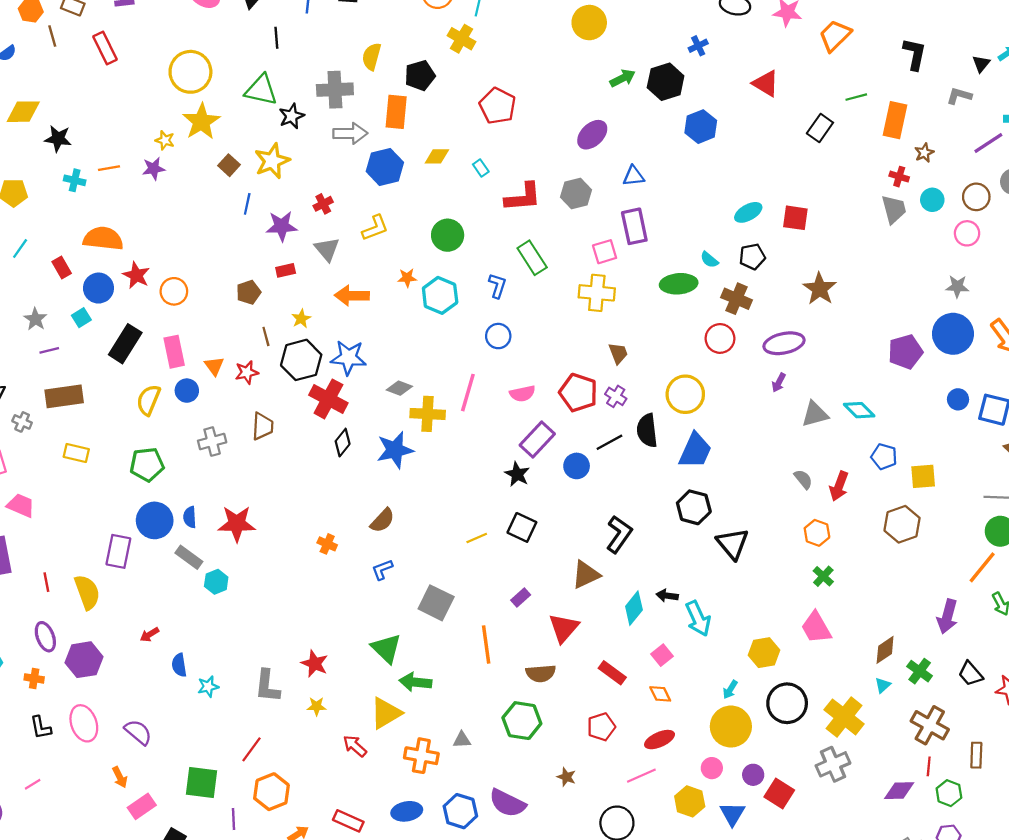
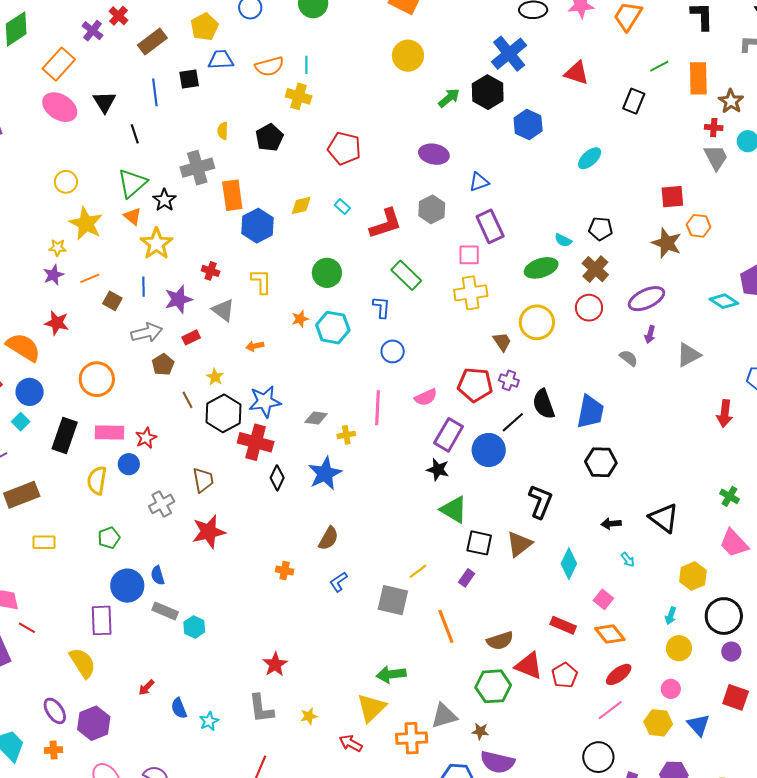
blue cross: (698, 46) -> (509, 54), size x2.0
yellow semicircle: (372, 57) -> (223, 131), size x0.7
yellow circle: (190, 72) -> (66, 182), size x0.6
green triangle: (261, 90) -> (132, 183), turned -40
orange rectangle: (396, 112) -> (232, 195), moved
gray arrow: (350, 133) -> (147, 333), moved
purple ellipse: (592, 135) -> (434, 154), turned 68
brown star: (924, 153) -> (731, 101), size x1.4
brown square: (229, 165) -> (112, 301), moved
orange line: (109, 168) -> (90, 278), moved
red cross: (323, 204) -> (211, 271), turned -30
cyan ellipse: (748, 212) -> (590, 158), moved
red square: (795, 218) -> (672, 197), moved
yellow L-shape: (375, 228) -> (261, 281), turned -56
orange semicircle: (103, 239) -> (23, 347), turned 39
pink square: (605, 252) -> (469, 255), turned 30
black pentagon: (752, 257) -> (601, 229), turned 30
red star: (136, 275) -> (57, 323), moved
orange circle: (174, 291) -> (97, 379), size x1.4
orange arrow: (352, 296) -> (255, 346), size x0.6
brown cross: (736, 299) -> (595, 269), turned 32
pink rectangle: (174, 352) -> (110, 432), turned -64
orange triangle: (214, 366) -> (133, 216), moved
red star: (247, 372) -> (146, 438), moved
yellow circle: (685, 394) -> (537, 322), moved
cyan diamond: (859, 410) -> (724, 301), moved
yellow cross: (428, 414) -> (346, 435), size x0.6
green pentagon: (147, 464) -> (109, 538), size x0.7
blue circle: (577, 466) -> (489, 450), size x1.4
gray semicircle: (803, 479) -> (629, 358), moved
red star: (237, 524) -> (209, 532), moved
black square: (522, 527) -> (479, 543), moved
orange hexagon: (817, 533) -> (699, 226), moved
yellow line: (477, 538) -> (418, 571), moved
black triangle: (733, 544) -> (664, 518), moved
red line: (46, 582) -> (27, 628), moved, turned -36
black arrow: (667, 596) -> (611, 524), moved
cyan arrow: (698, 619) -> (628, 560), size x0.5
red triangle: (564, 628) -> (529, 666), moved, turned -36
green triangle: (386, 648) -> (454, 510), moved
red star: (315, 664) -> (275, 664), moved, turned 30
orange diamond: (660, 694) -> (610, 634), size x1.4
yellow circle: (731, 727) -> (679, 648), size x0.7
gray triangle: (462, 740) -> (444, 716), size x1.6
purple circle: (753, 775) -> (731, 652), moved
brown star: (566, 777) -> (480, 731), moved

